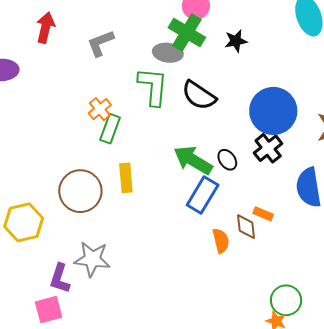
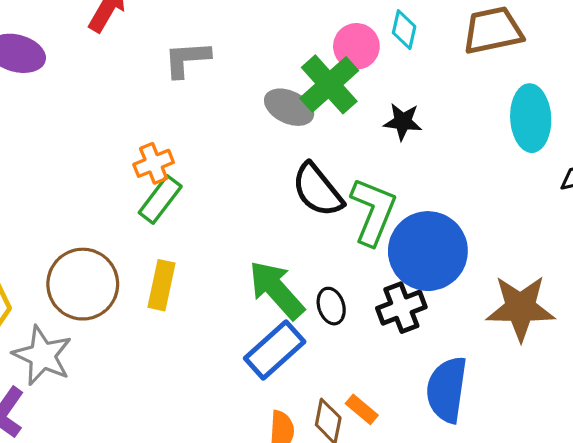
green L-shape: (153, 86) -> (373, 211), moved
gray star: (92, 259) -> (42, 356), moved

